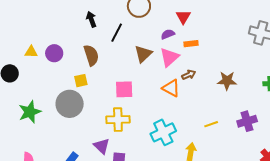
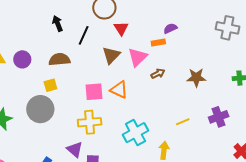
red triangle: (183, 17) -> (121, 28), moved
purple semicircle: (168, 34) -> (170, 28), moved
brown semicircle: (91, 55) -> (59, 59), turned -75
orange triangle: (171, 88) -> (119, 90), moved

